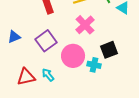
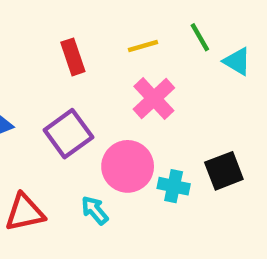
black square: (109, 50) -> (224, 171), moved
cyan arrow: (48, 75) -> (95, 210), moved

